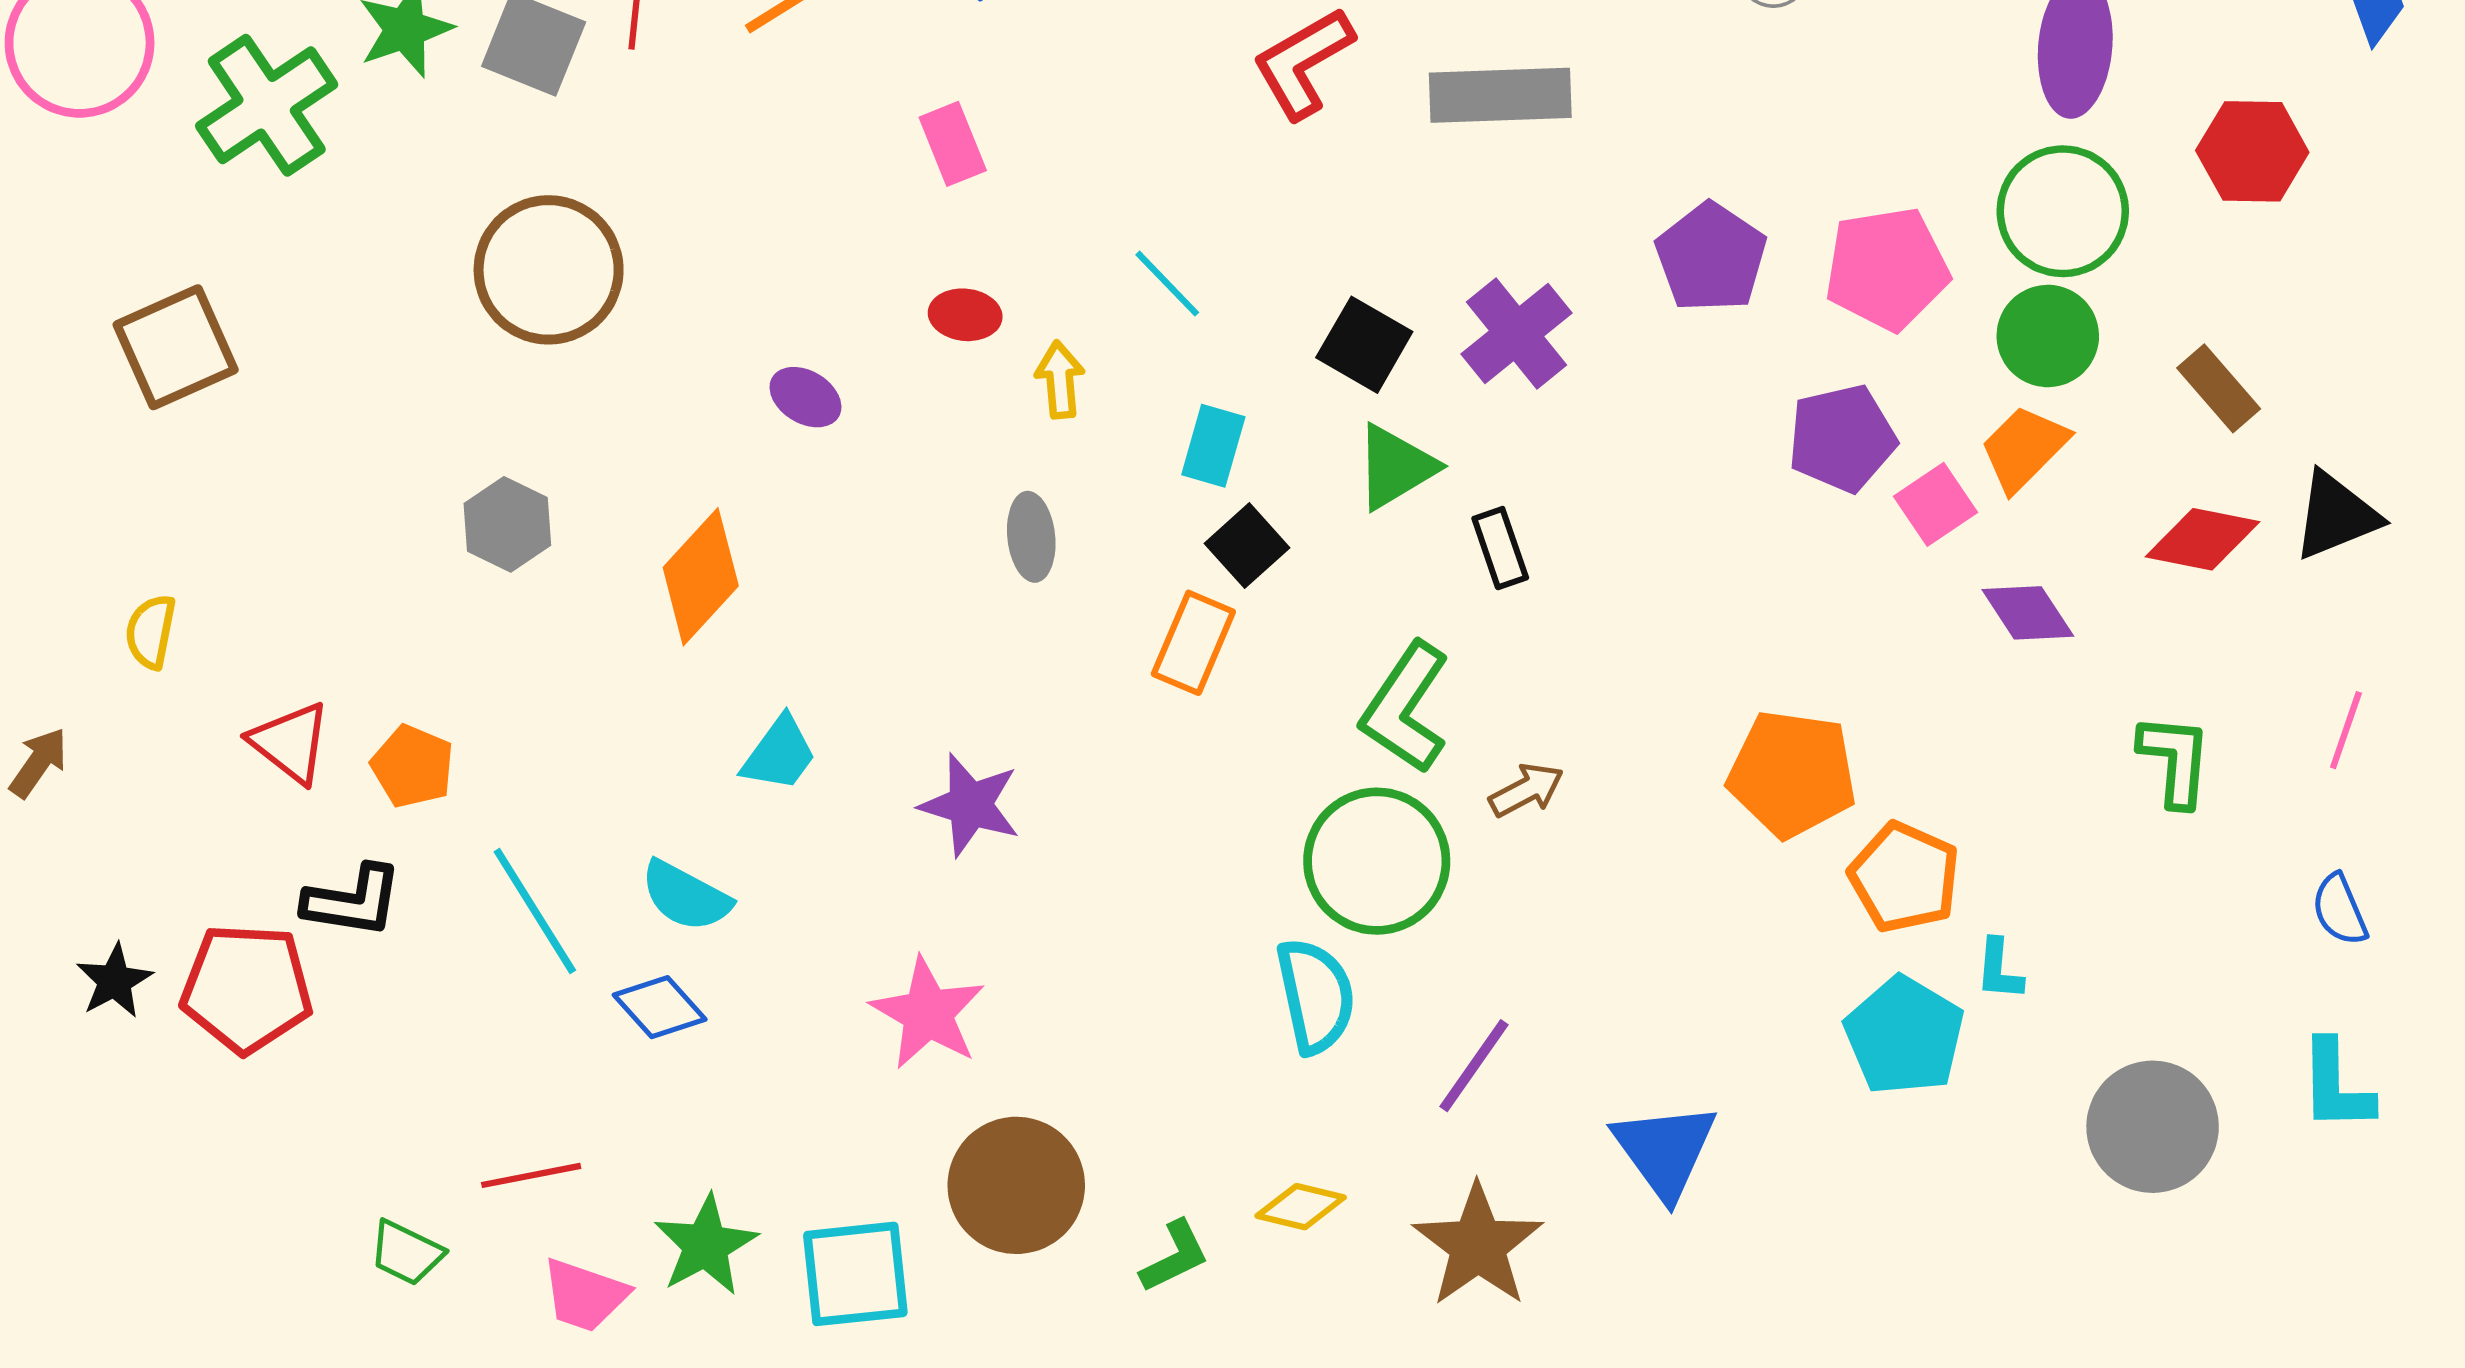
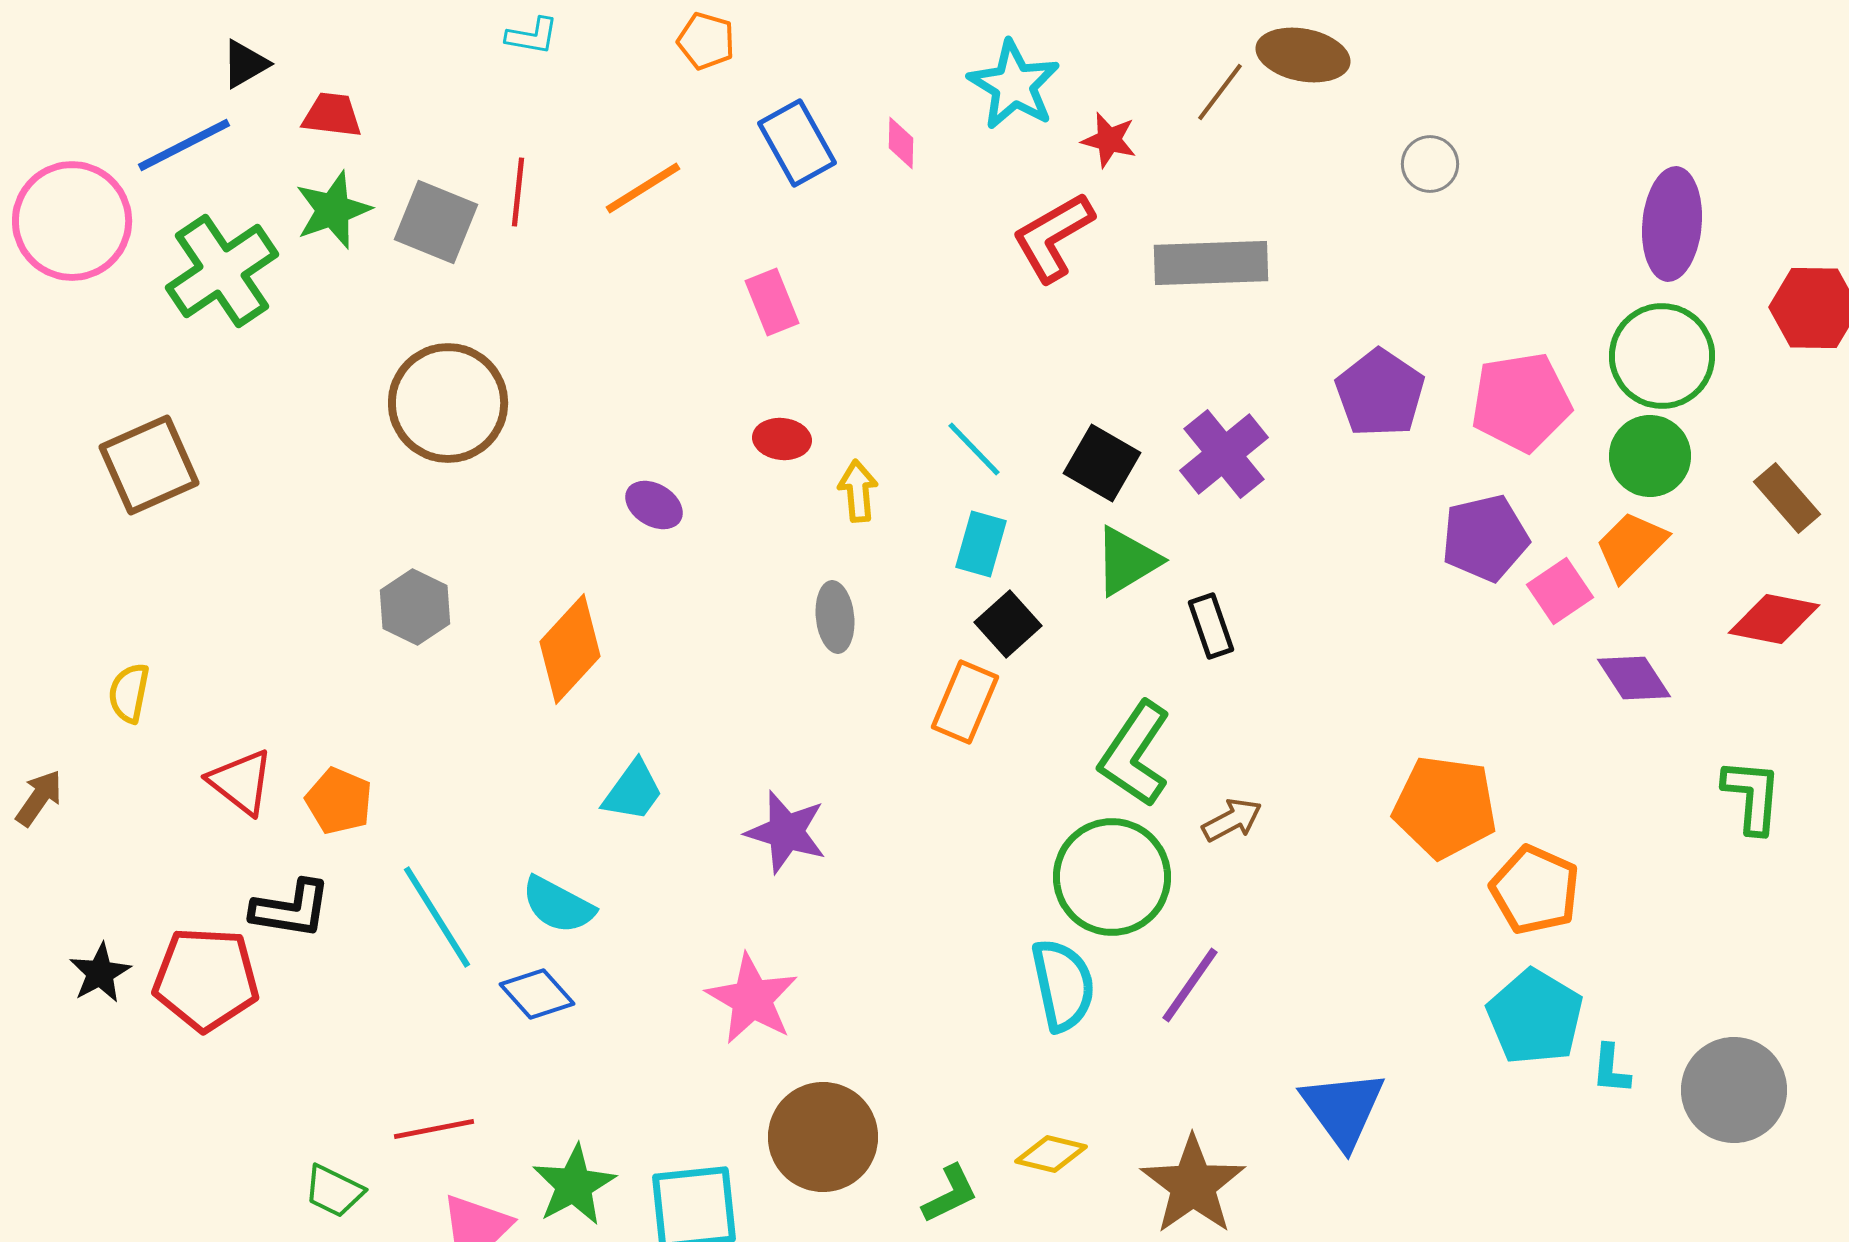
cyan line: (1167, 284) -> (974, 449), moved
cyan L-shape: (1999, 970) -> (1611, 1069), moved
purple line: (1474, 1066) -> (1190, 985), moved

